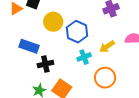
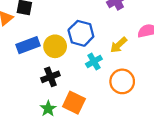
yellow circle: (53, 22) -> (55, 46), moved
blue rectangle: (29, 46) -> (28, 45), moved, turned -30

